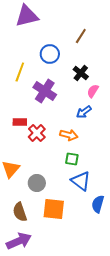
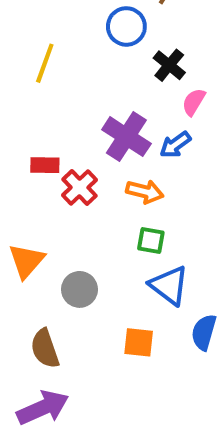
blue circle: (50, 54) -> (126, 26), moved
purple cross: (45, 91) -> (126, 137), moved
orange square: (54, 209) -> (139, 342), moved, size x0.7

